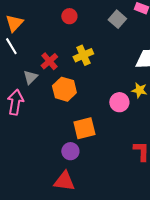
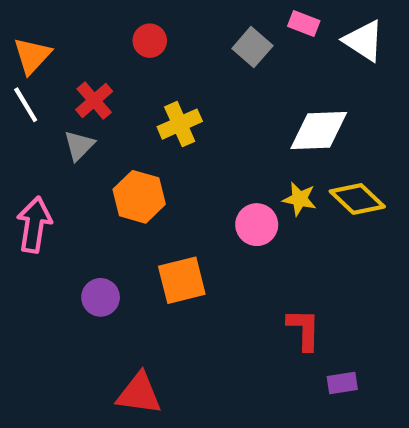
red cross: (49, 61) -> (94, 101), moved
gray triangle: (30, 77) -> (79, 145), moved
purple circle: (70, 151) -> (101, 297), moved

